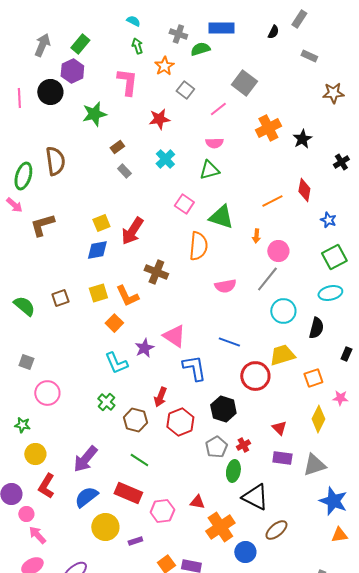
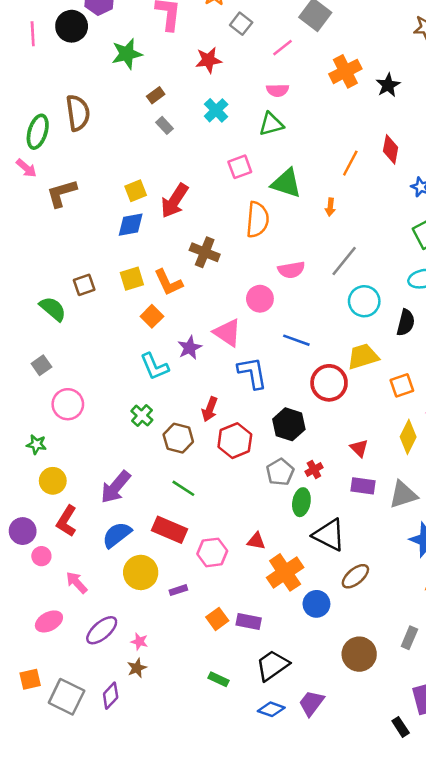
orange line: (272, 201) -> (350, 163), turned -35
pink square: (184, 204) -> (240, 167), turned 36
pink circle: (278, 251) -> (260, 299), moved
green semicircle: (24, 306) -> (53, 309), moved
gray square: (26, 362) -> (41, 365), turned 35
pink arrow: (37, 535) -> (77, 583), moved

